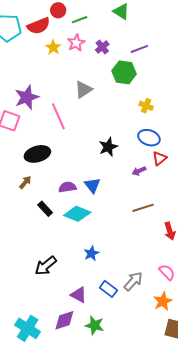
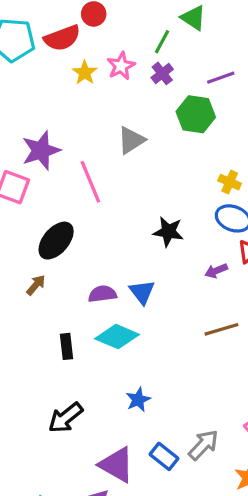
green line: (79, 20) -> (162, 42), moved, turned -42
yellow cross: (146, 106) -> (230, 182), moved
black star: (108, 147) -> (168, 232), turned 30
black ellipse: (37, 154) -> (56, 241), turned -35
black rectangle: (45, 209) -> (66, 346), moved, turned 35
purple triangle: (79, 295) -> (117, 465), size x1.4

